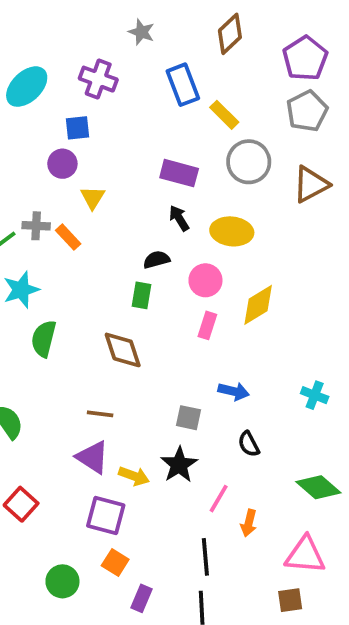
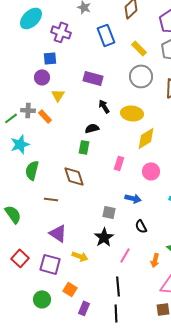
cyan ellipse: (27, 87) -> (31, 18), moved
yellow rectangle: (224, 115) -> (139, 48), moved
purple rectangle: (179, 173) -> (93, 78), moved
pink circle: (205, 280) -> (151, 171), moved
yellow diamond: (258, 305) -> (146, 138), moved
brown line: (100, 414) -> (51, 199), moved
yellow arrow: (134, 476) -> (80, 256), moved
purple square: (106, 516) -> (50, 264), moved
orange arrow: (249, 523) -> (155, 260), moved

